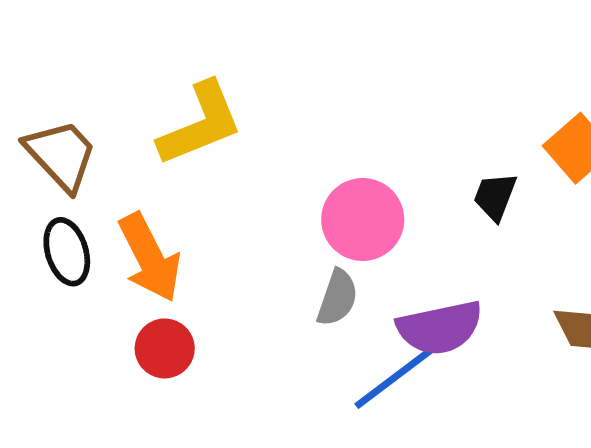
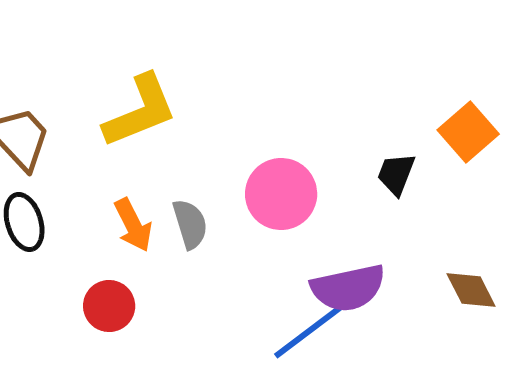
orange arrow: (150, 257) -> (133, 225), moved, size x0.7
gray semicircle: (337, 298) -> (190, 224), moved, turned -36

